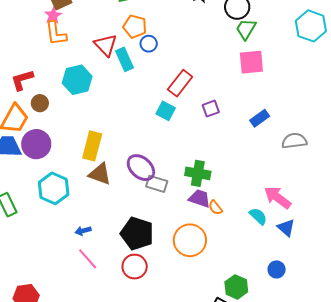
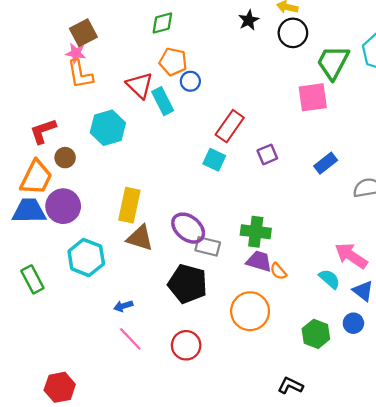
pink star: (53, 15) -> (76, 53), turned -30
green trapezoid: (246, 29) -> (333, 62), moved, size x1.4
black pentagon: (137, 234) -> (188, 284), moved
blue circle: (277, 269) -> (353, 323), moved
green hexagon: (236, 287) -> (316, 334), moved

